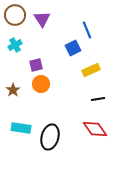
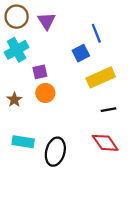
cyan cross: (15, 45) -> (17, 50), size x1.5
yellow rectangle: (91, 70) -> (101, 77), size x1.4

